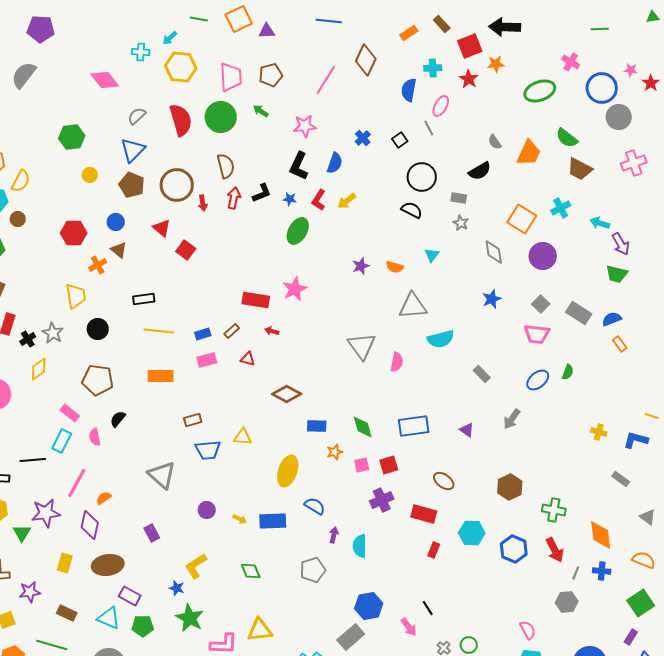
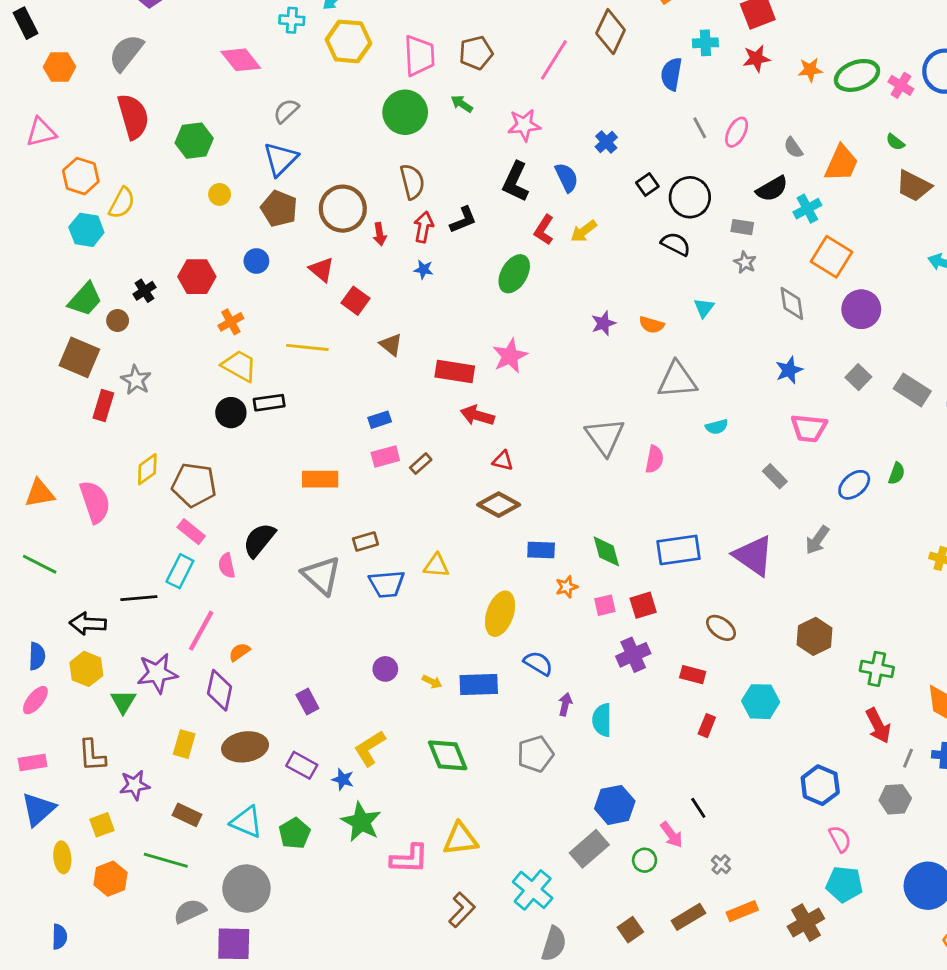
pink cross: (571, 62) -> (901, 85), moved
orange star: (496, 64) -> (810, 70), moved
red star: (469, 79) -> (756, 58), turned 30
pink ellipse: (441, 106) -> (737, 132), moved
red semicircle: (181, 120) -> (133, 117), moved
green semicircle: (567, 138) -> (895, 142), size x0.6
black square: (400, 140) -> (647, 185), moved
blue semicircle: (335, 163) -> (567, 177), turned -45
blue star: (290, 199) -> (424, 270), moved
cyan cross: (561, 208) -> (807, 209), moved
brown circle: (18, 219) -> (118, 321), moved
brown triangle: (119, 250) -> (391, 345), moved
yellow trapezoid: (76, 296) -> (239, 366), moved, turned -52
black rectangle: (144, 299) -> (269, 403), moved
yellow line: (159, 331) -> (307, 347), moved
brown rectangle: (232, 331) -> (421, 464), moved
red arrow: (272, 331) -> (477, 415), size x1.6
gray star: (53, 333) -> (136, 380), moved
pink trapezoid: (537, 334) -> (809, 428), moved
black cross: (28, 339) -> (144, 291), moved
cyan semicircle: (441, 339) -> (717, 427), size x0.6
red triangle: (248, 359) -> (503, 461), moved
brown pentagon: (98, 380) -> (194, 485), moved
black semicircle: (118, 419) -> (259, 540), size x1.5
purple triangle: (467, 430) -> (754, 556), size x2.0
gray triangle: (162, 475) -> (322, 575), moved
red rectangle: (424, 514) -> (693, 675), size x0.7
blue hexagon: (514, 549) -> (820, 785), moved
green diamond: (251, 571) -> (448, 755), size x1.4
purple rectangle: (130, 596) -> (302, 765), moved
green pentagon: (143, 626) -> (295, 833), turned -30
green circle: (469, 645) -> (645, 860), moved

